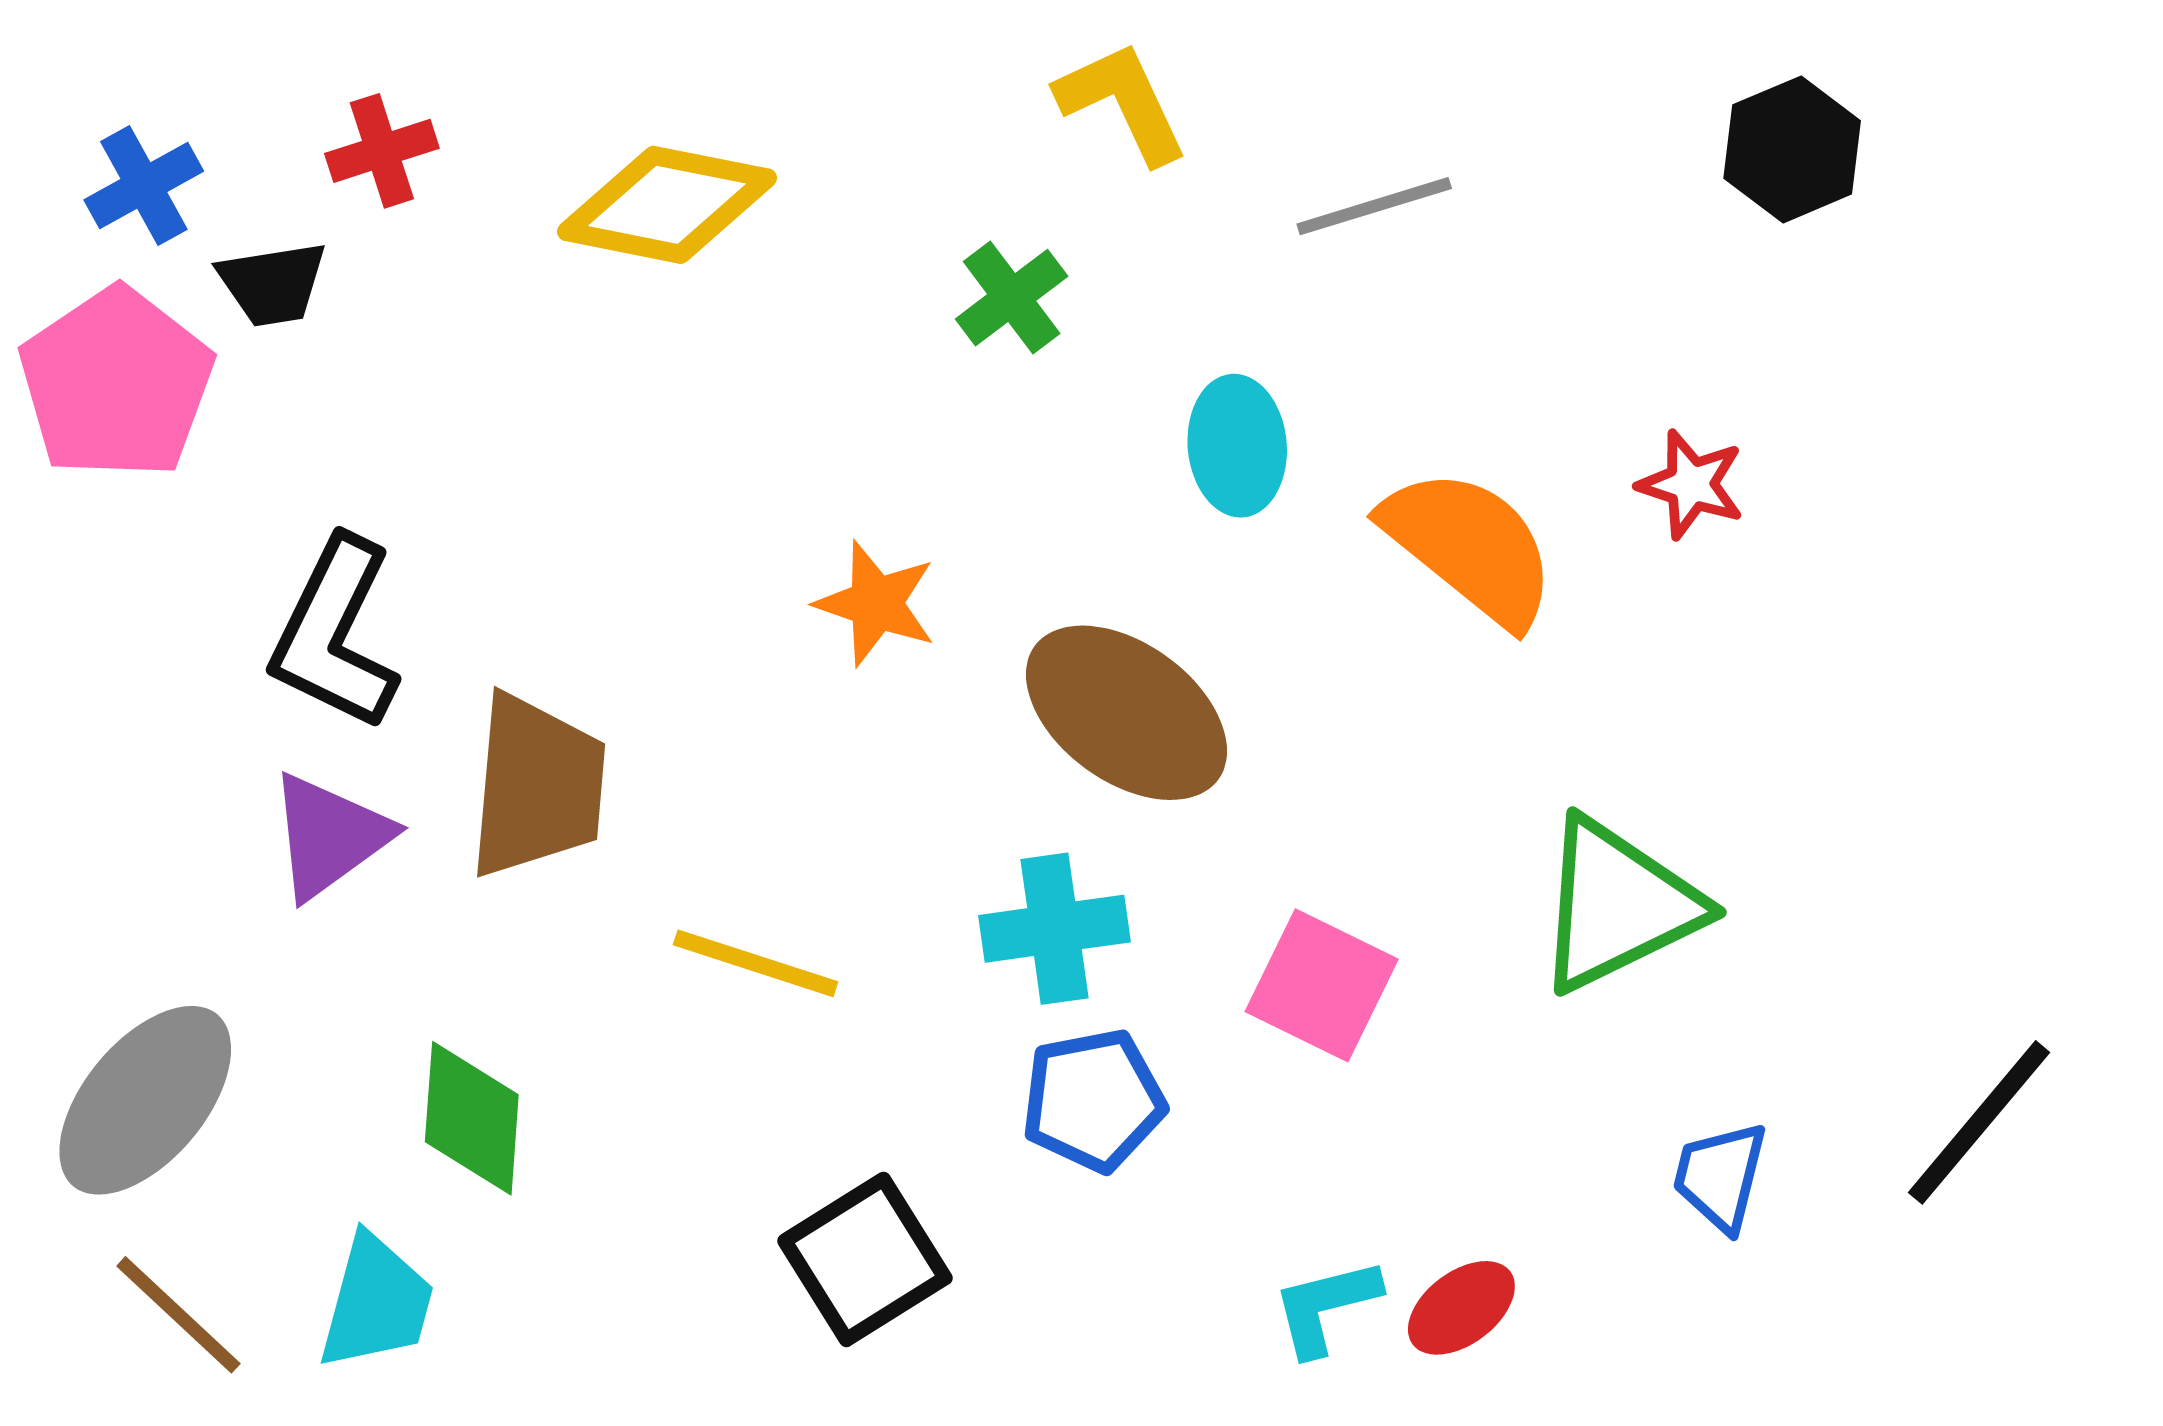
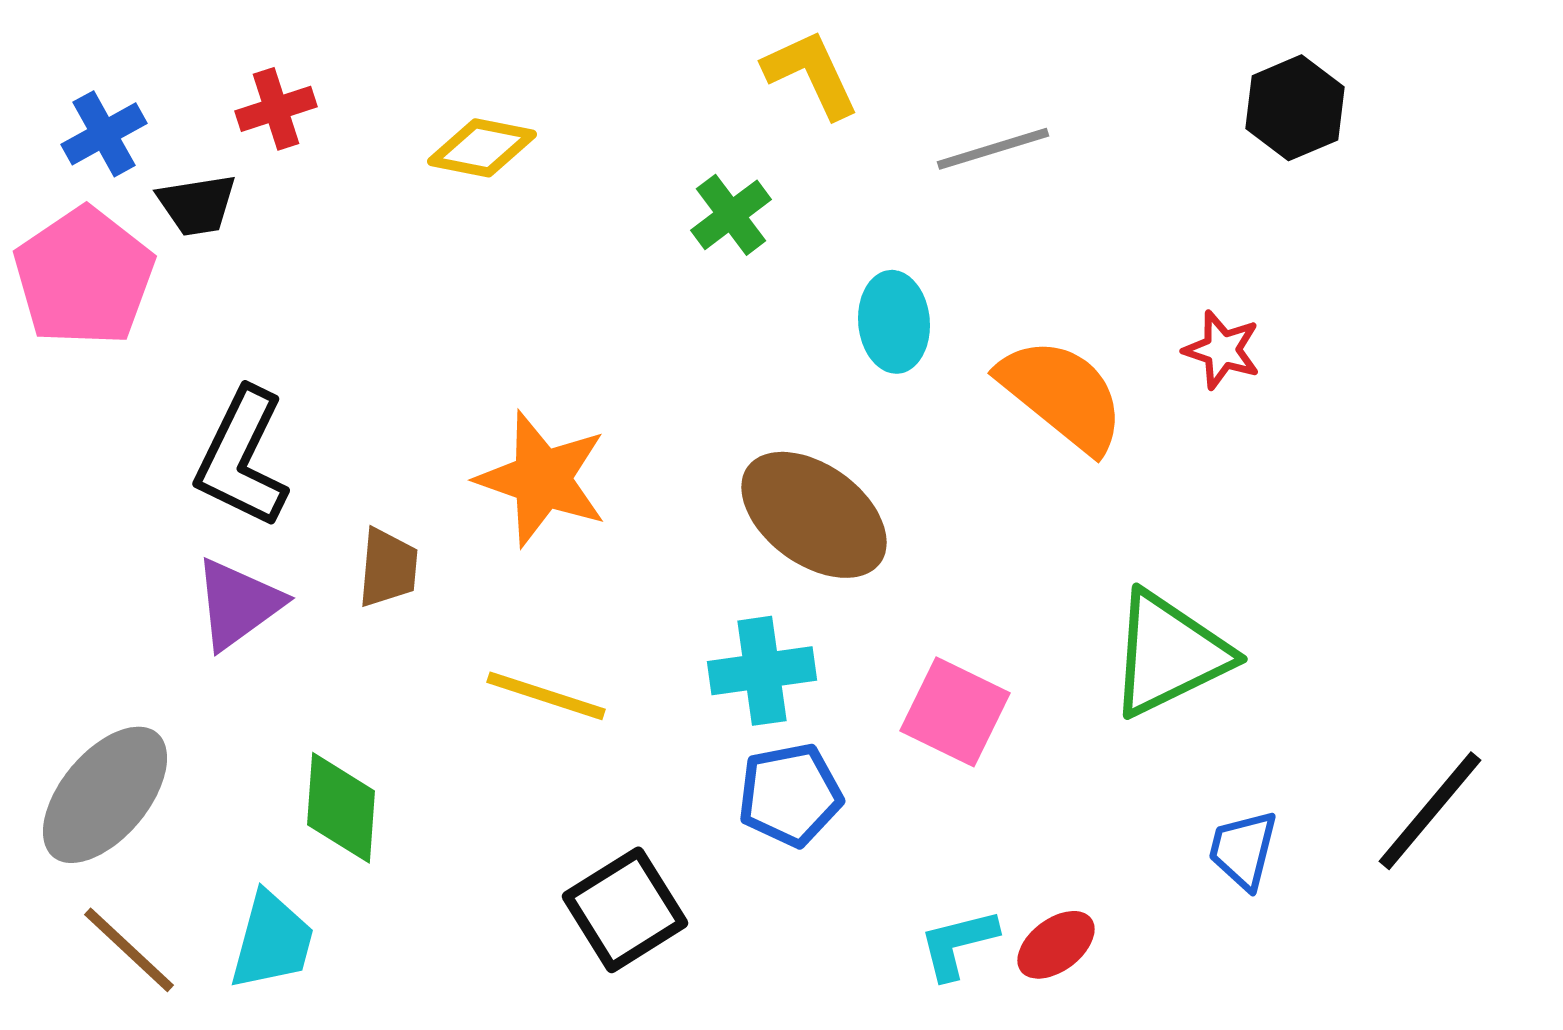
yellow diamond: (667, 205) -> (482, 148), size x0.7
orange star: (876, 603) -> (542, 479), moved, size x1.5
brown trapezoid: (537, 786) -> (388, 568), size x0.6

